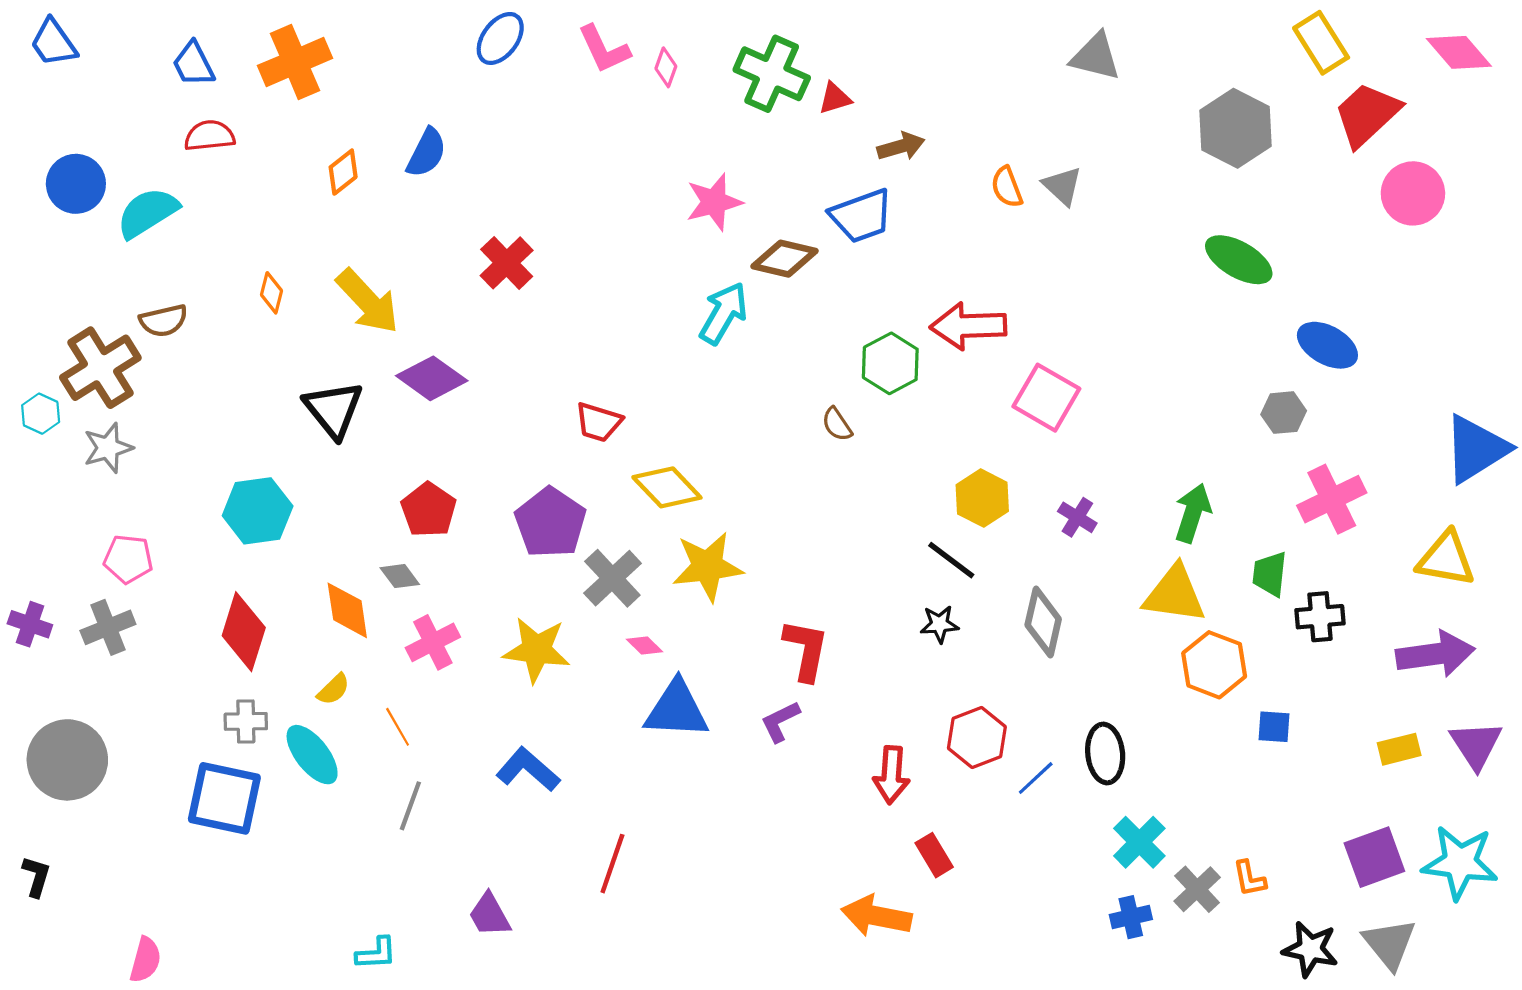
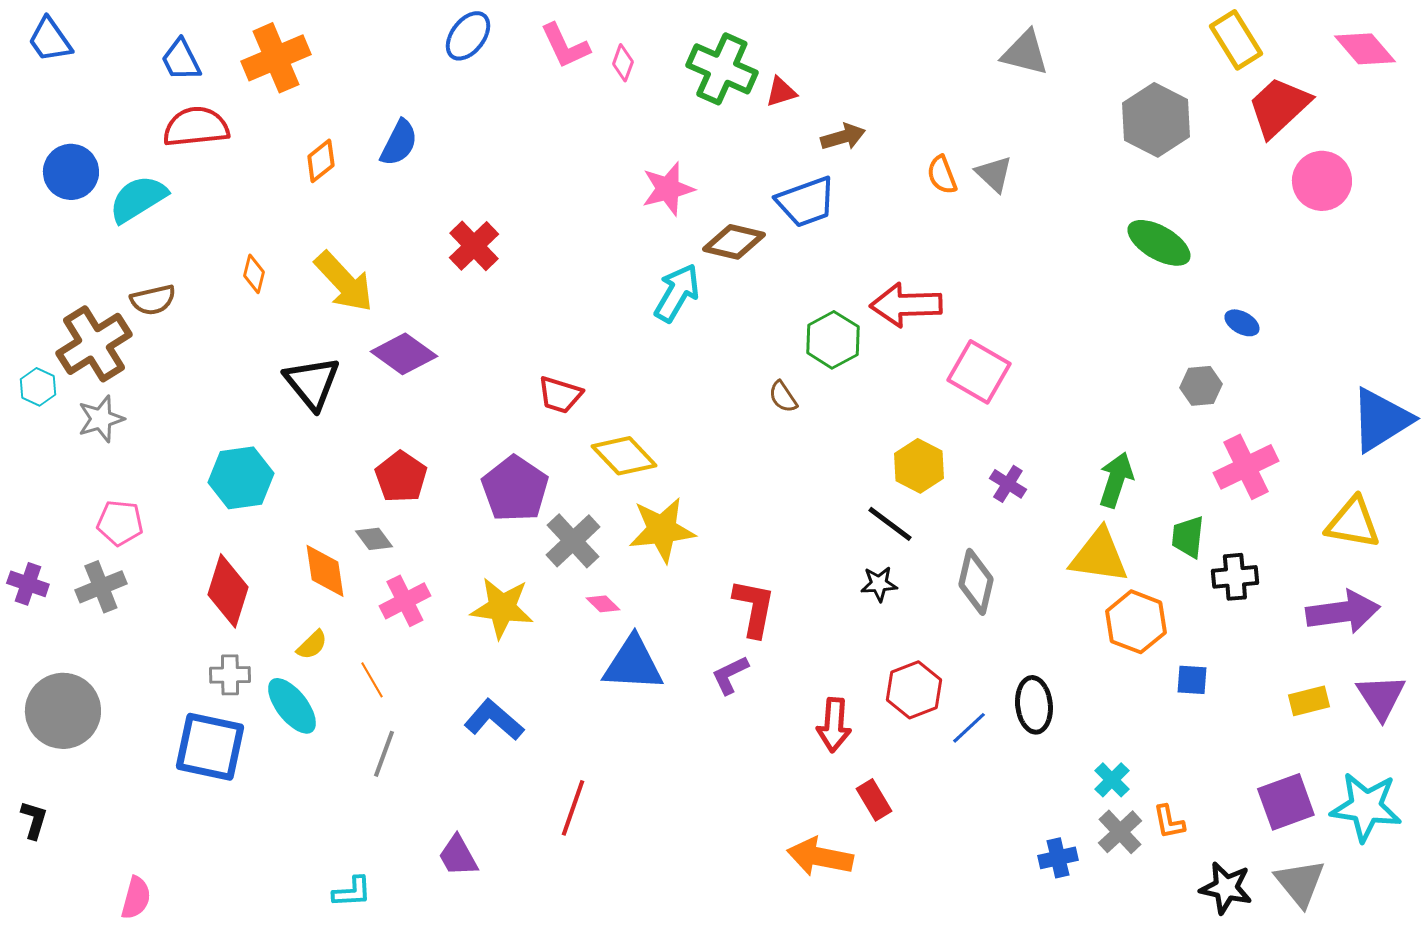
red semicircle: (209, 136) -> (196, 127), size x1.4
blue ellipse: (1327, 345) -> (1242, 323), size x0.6
cyan cross: (1139, 842) -> (1112, 780), moved, size x0.7

